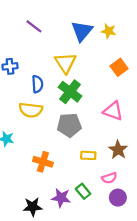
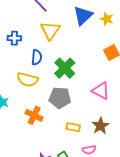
yellow triangle: (65, 63) -> (50, 31), moved
orange cross: (43, 162) -> (34, 115), moved

